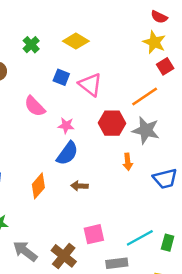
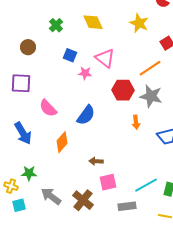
yellow diamond: (76, 41) -> (93, 22), turned 35
yellow star: (154, 42) -> (139, 23), moved
blue square: (61, 77) -> (70, 55), moved
pink semicircle: (35, 106) -> (48, 108), moved
pink star: (66, 126) -> (85, 73), moved
brown arrow: (79, 186) -> (96, 161), moved

